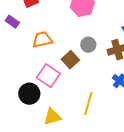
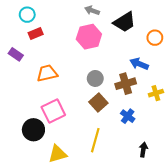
brown square: (70, 60) -> (98, 103), moved
pink square: (48, 76) -> (53, 111), turned 30

